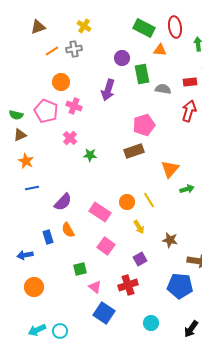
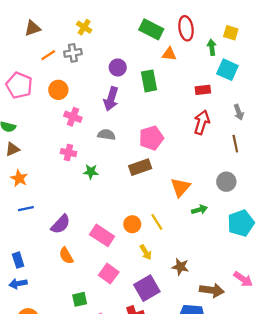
purple circle: (122, 58) -> (118, 67), moved
gray semicircle: (163, 89) -> (107, 135), moved
pink pentagon: (46, 111) -> (19, 85), moved
pink cross: (70, 138) -> (68, 153), turned -32
blue rectangle: (48, 237) -> (18, 260), moved
purple square: (140, 259) -> (147, 288), size x1.6

